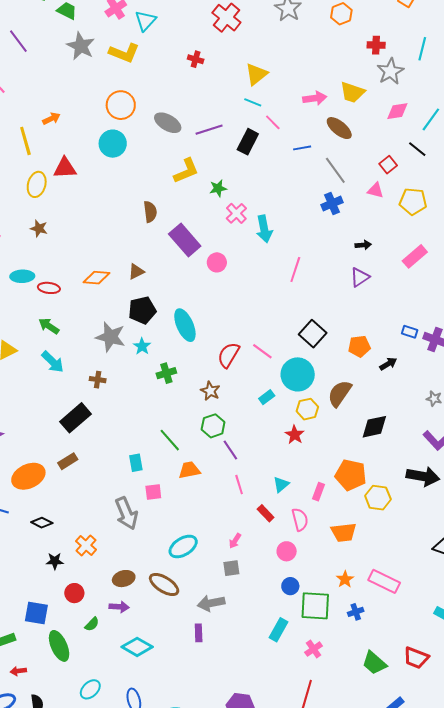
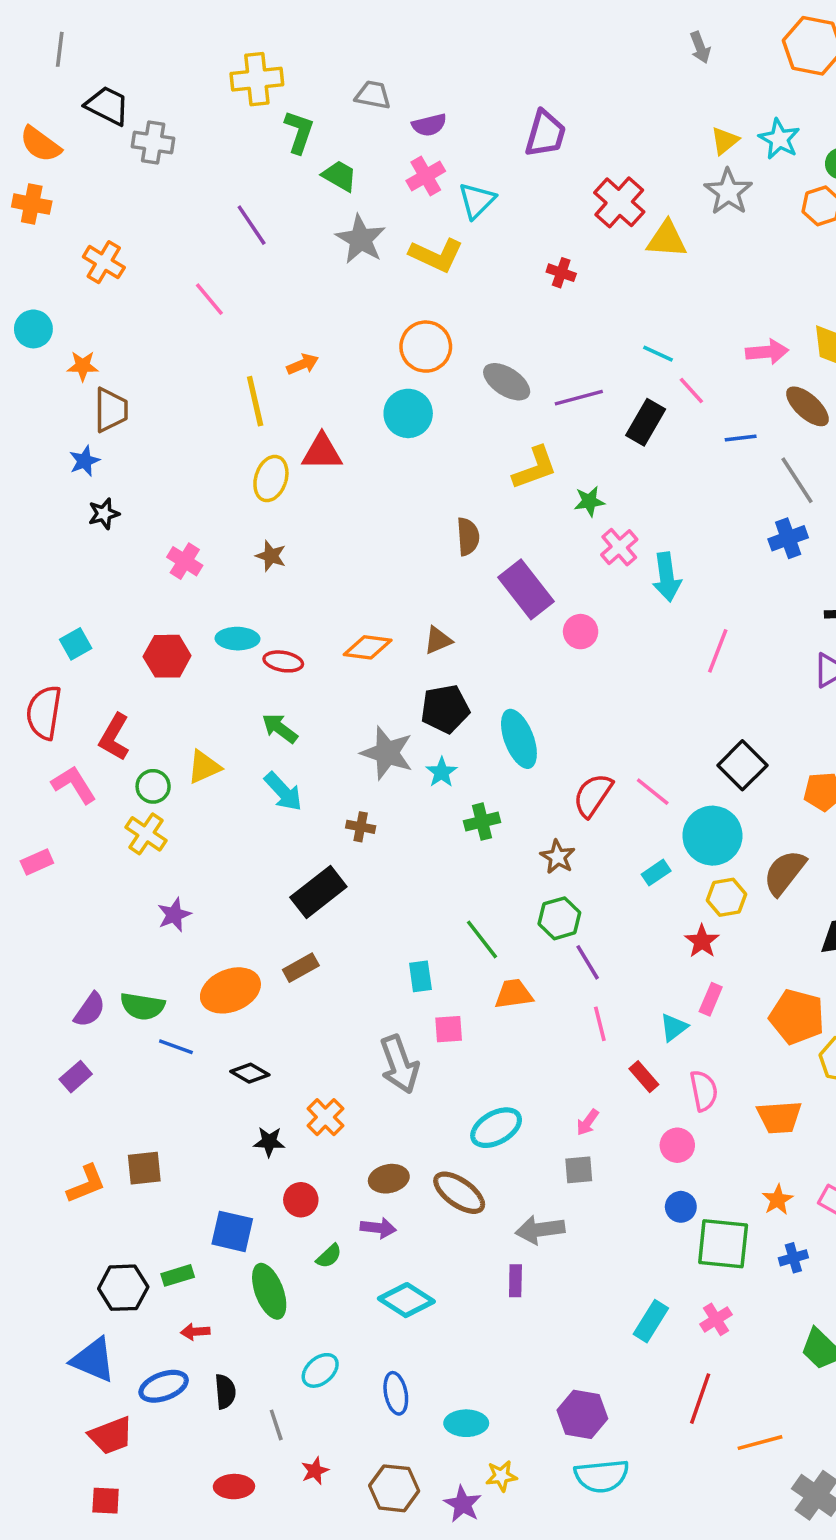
yellow triangle: (256, 74) -> (667, 239), moved, turned 40
pink rectangle: (319, 492) -> (711, 999), moved
cyan rectangle: (278, 630) -> (651, 1321), moved

